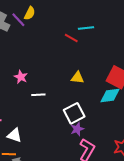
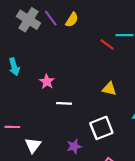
yellow semicircle: (30, 13) -> (72, 20), moved
purple star: (77, 129) -> (74, 146), moved
white triangle: (14, 135) -> (33, 145), turned 42

